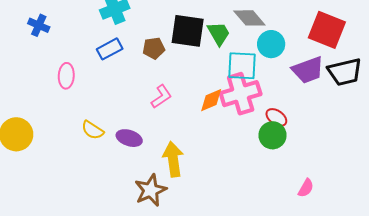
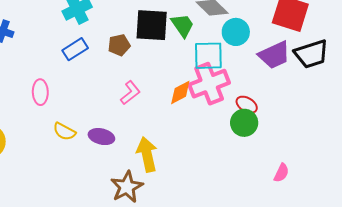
pink ellipse: (66, 76) -> (40, 92), moved

